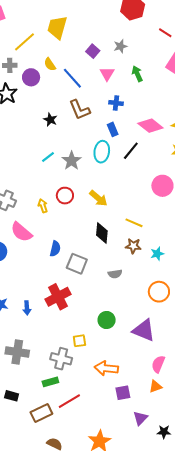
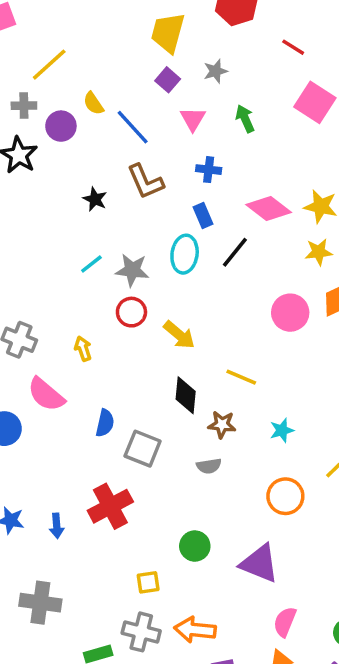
yellow trapezoid: (57, 27) -> (168, 33), moved
gray star: (72, 161) -> (132, 270), turned -30
red circle: (65, 196) -> (131, 312), moved
brown star: (133, 246) -> (222, 425), moved
gray cross: (61, 359) -> (141, 632), moved

